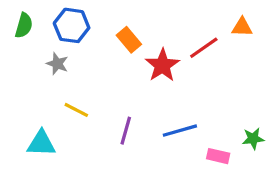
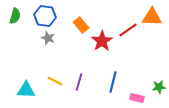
orange triangle: (242, 27) -> (152, 17), size x1.5
gray star: (57, 64) -> (48, 38), moved
yellow line: (76, 110) -> (55, 81), moved
blue line: (180, 131) -> (113, 82), turned -60

